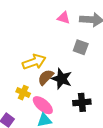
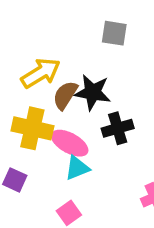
yellow cross: (23, 93) -> (32, 128), size x1.6
black cross: (82, 102) -> (118, 128), moved

